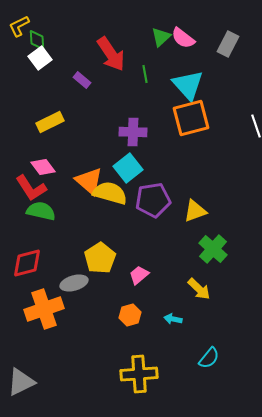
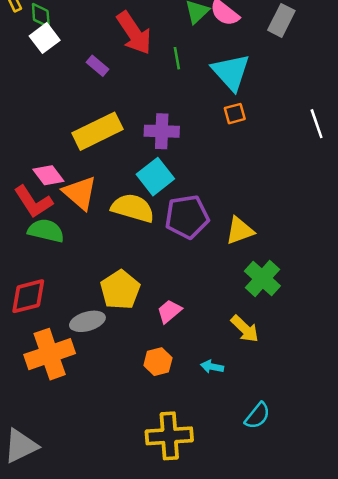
orange square: (191, 118) -> (235, 114), size x0.5
yellow rectangle: (50, 122) -> (97, 131), moved, size x1.4
orange triangle: (89, 181) -> (80, 193), moved

